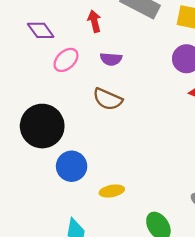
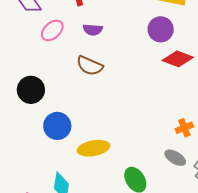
black circle: (42, 126) -> (31, 90), size x0.7
yellow ellipse: (112, 191) -> (93, 148), size x1.4

